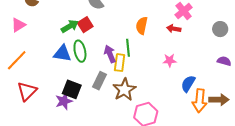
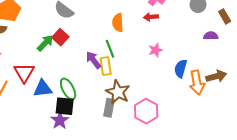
green ellipse: (80, 51) -> (68, 89), moved
blue triangle: (62, 53) -> (43, 89), moved
gray rectangle: (100, 81) -> (109, 108), moved
red triangle: (27, 91) -> (24, 73), moved

